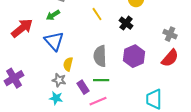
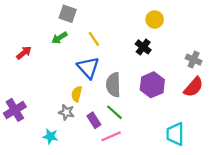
yellow line: (97, 14) -> (94, 39), moved
red arrow: (22, 28) -> (24, 53), size x0.6
blue triangle: (54, 41) -> (88, 68), moved
green line: (101, 80) -> (114, 112), turned 42
cyan star: (56, 98) -> (50, 136), moved

